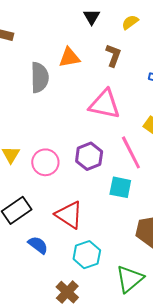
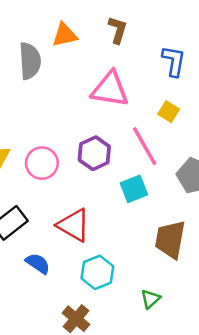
cyan square: (120, 187) -> (134, 189), turned -30
green triangle: (130, 279) -> (150, 299), size x0.6

